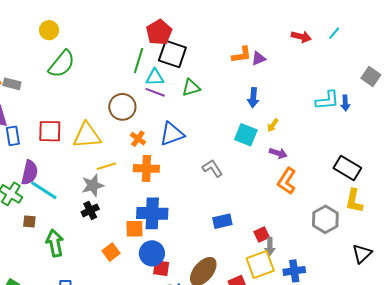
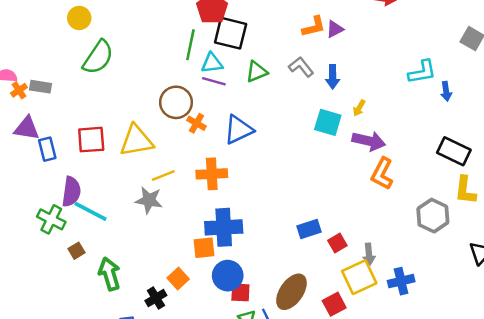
blue arrow: (345, 103) -> (446, 91), moved
orange cross: (138, 139) -> (197, 123), moved
purple arrow: (278, 153) -> (369, 141), size x1.5
gray L-shape: (212, 168) -> (301, 67), moved
gray star: (93, 185) -> (149, 200), turned 30
black cross: (90, 210) -> (156, 298), moved
brown square: (29, 222) -> (77, 251), turned -32
red square: (262, 234) -> (337, 243), moved

